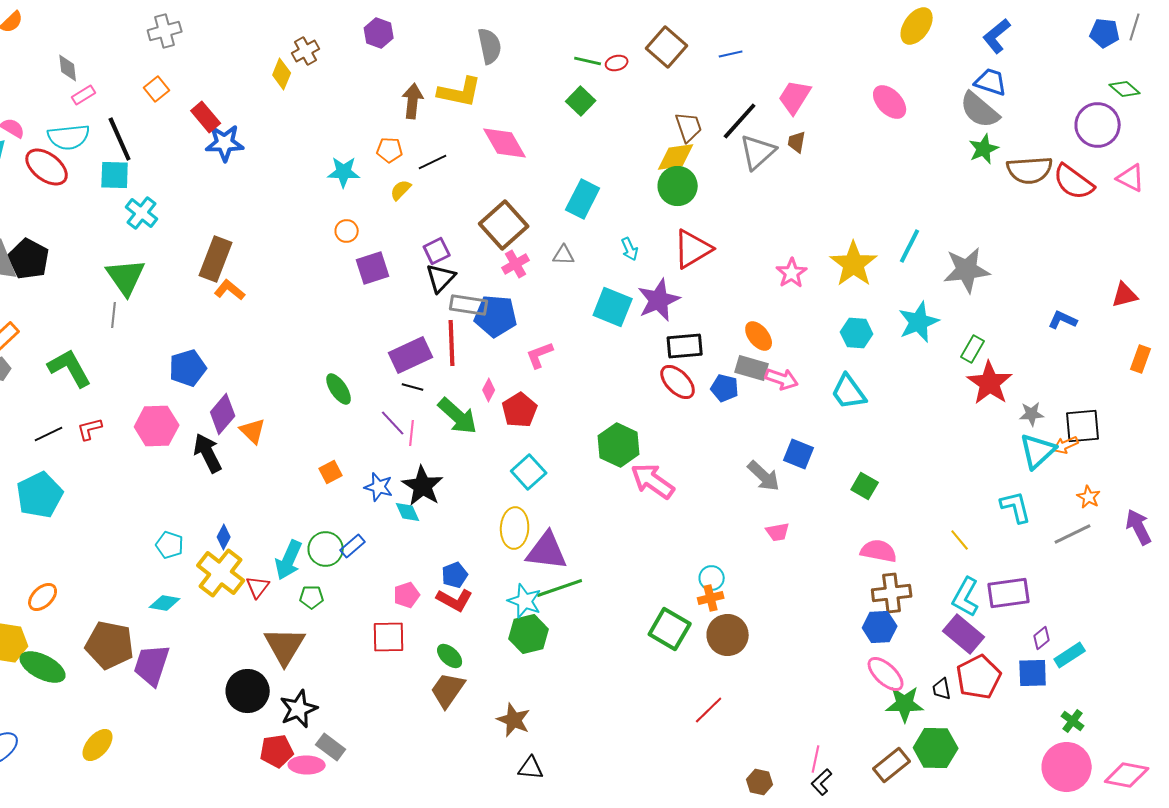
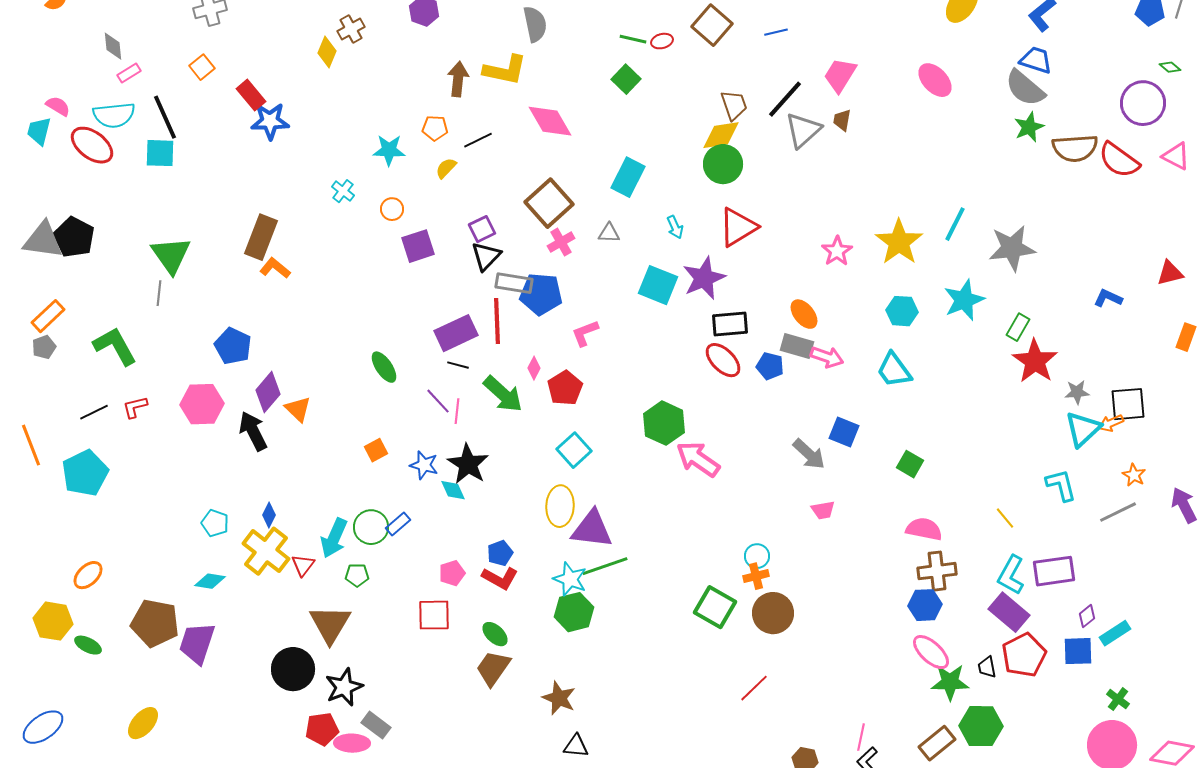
green diamond: (1125, 89) -> (1170, 67), size x0.7
cyan cross: (142, 213) -> (343, 191), moved, size x0.7
blue pentagon: (188, 368) -> (233, 346), turned -30
green ellipse: (43, 667) -> (88, 645), size x0.6

